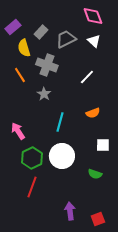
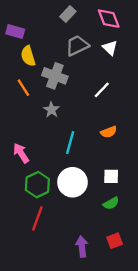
purple rectangle: (13, 27) -> (15, 31), turned 56
gray rectangle: (41, 32) -> (68, 14), moved
white square: (103, 145) -> (111, 176), moved
green semicircle: (95, 174) -> (111, 203), turned -48
red square: (98, 219) -> (115, 241), moved

